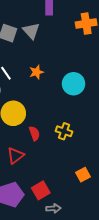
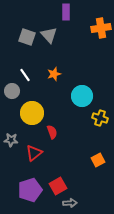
cyan circle: (74, 84) -> (82, 96), moved
yellow cross: (64, 131) -> (100, 118), moved
orange square: (83, 175) -> (98, 160), moved

